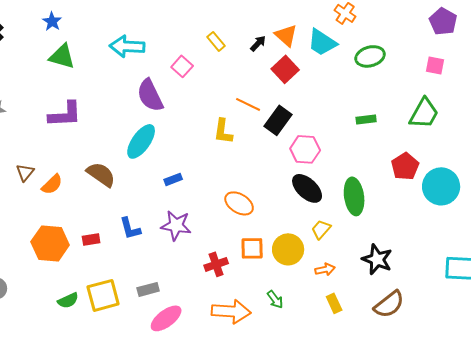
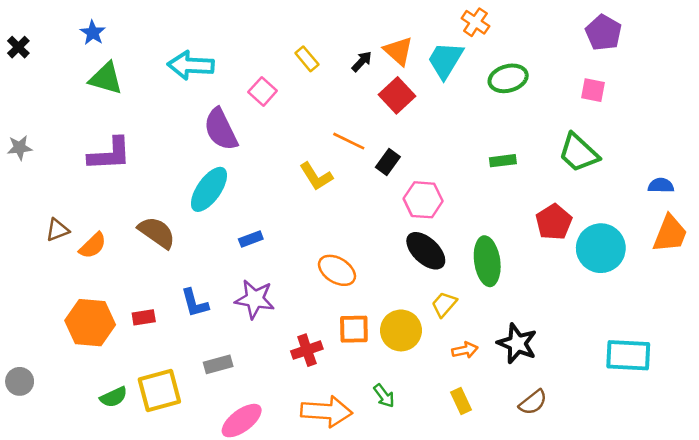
cyan trapezoid: (322, 42) -> (445, 60), turned 88
green trapezoid: (424, 113) -> (579, 153), turned 104
black rectangle: (278, 120) -> (388, 162), size x0.7
yellow L-shape: (223, 131) -> (316, 176), turned -40
brown triangle: (25, 172) -> (57, 230), turned 30
orange arrow: (325, 269) -> (465, 350), moved
gray rectangle: (148, 289) -> (218, 364), moved
brown semicircle: (389, 304) -> (533, 402), size x0.7

